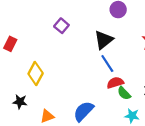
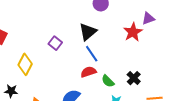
purple square: (61, 26) -> (55, 43), moved
red semicircle: (115, 83) -> (88, 72), moved

